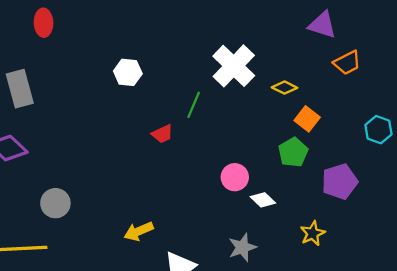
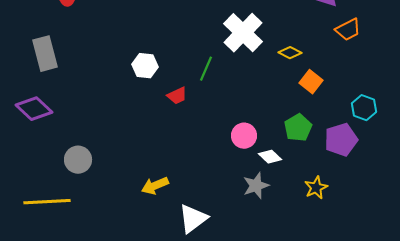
white hexagon: (128, 72) -> (145, 66), moved
cyan hexagon: (378, 130) -> (364, 108), moved
green pentagon: (293, 152) -> (298, 128), moved
gray star: (242, 247) -> (256, 186), moved

